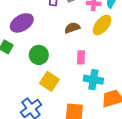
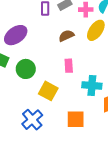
green circle: (39, 55) -> (26, 69), moved
pink rectangle: (81, 57) -> (69, 66), moved

